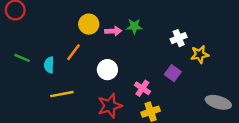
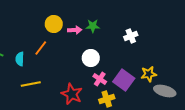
yellow star: (200, 54) -> (149, 74), moved
white circle: (107, 70) -> (91, 58), moved
purple square: (173, 73) -> (124, 80), moved, size x1.5
red star: (110, 106) -> (72, 94), turned -30

